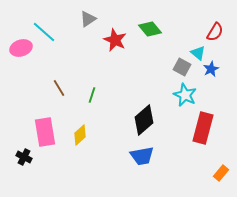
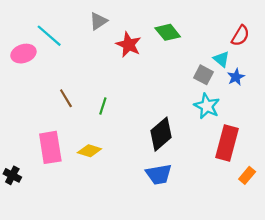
yellow diamond: (80, 135) -> (89, 151), turned 60
black cross: (24, 157) -> (12, 175), moved
orange rectangle: (221, 173) -> (247, 175), moved

